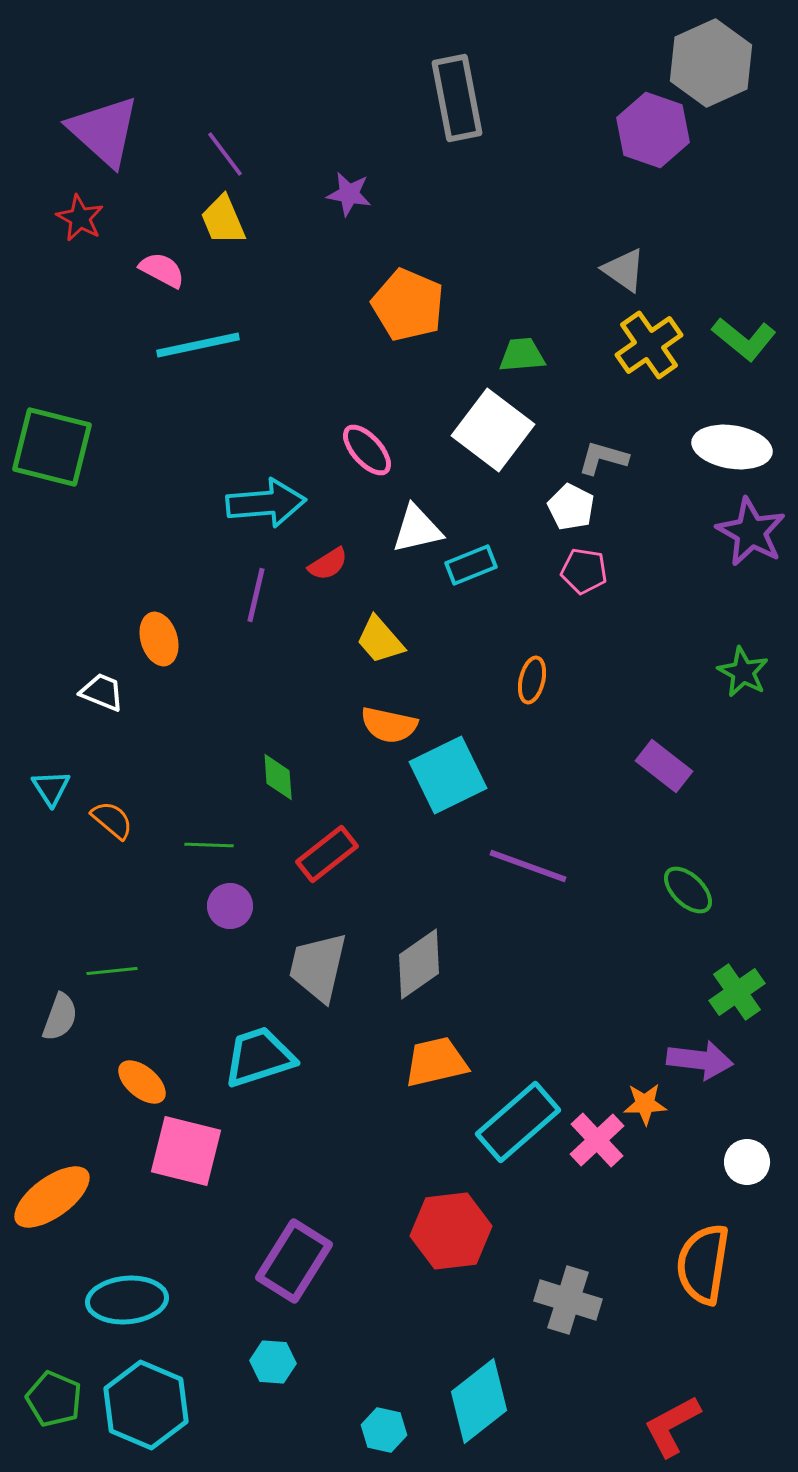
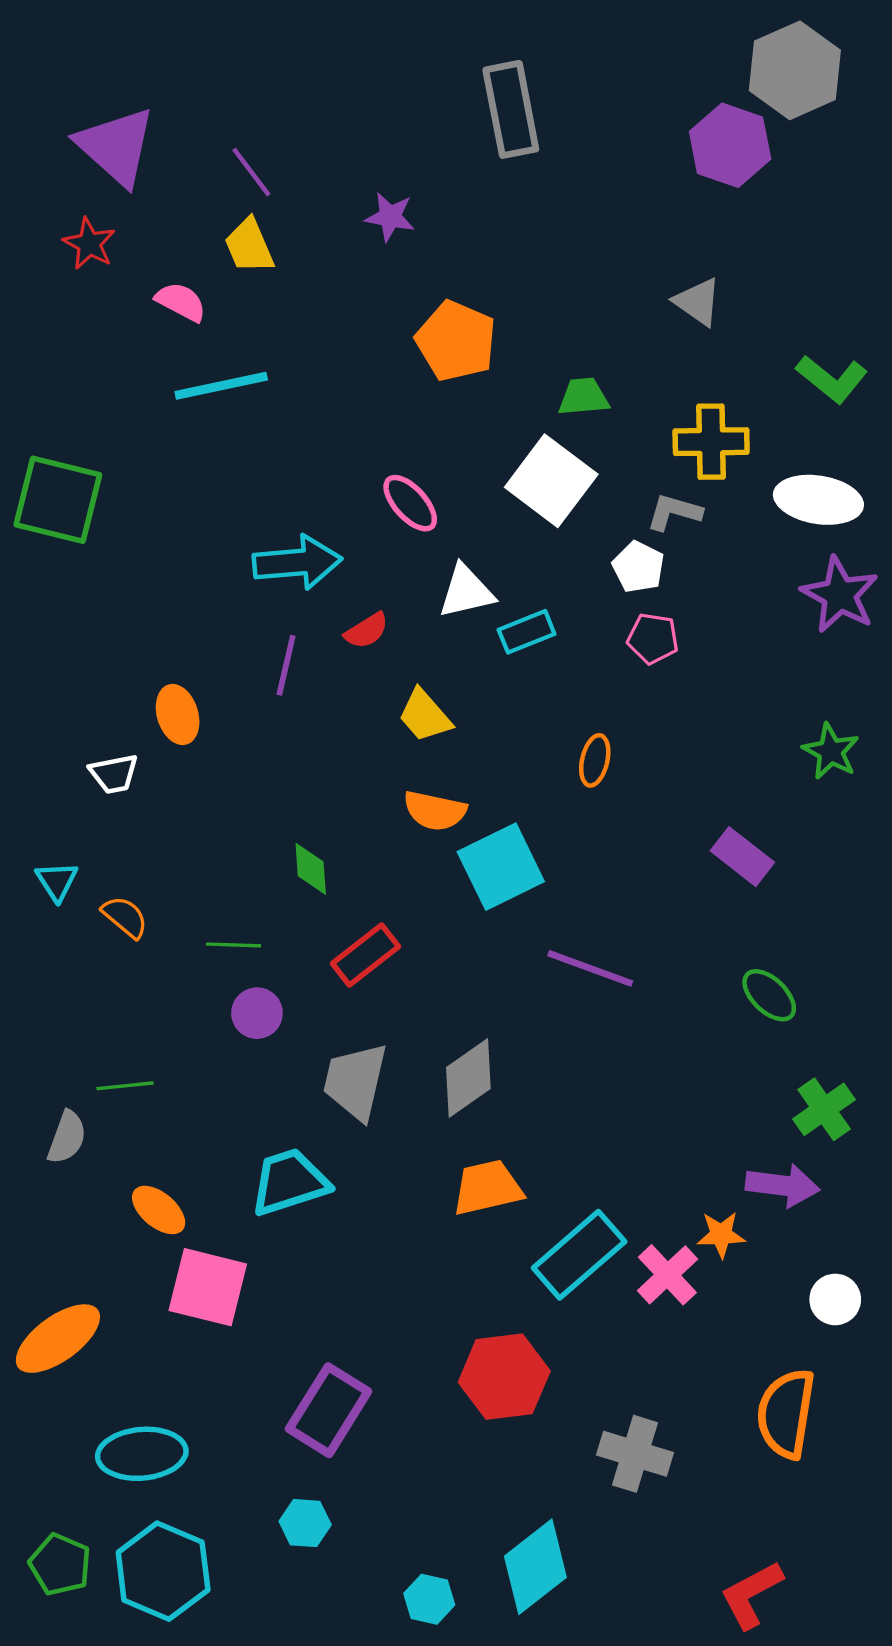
yellow cross: (649, 345) -> (711, 442), moved, turned 34
white trapezoid: (102, 692) -> (114, 774), turned 147

